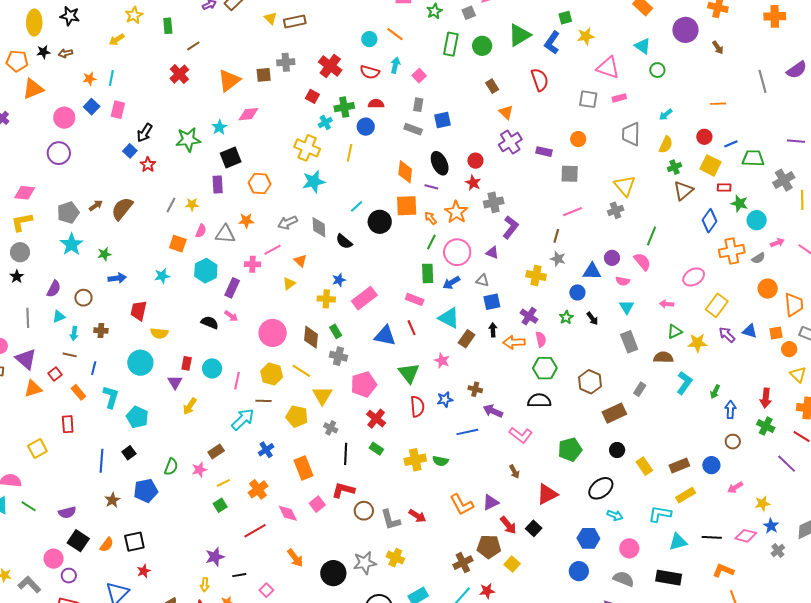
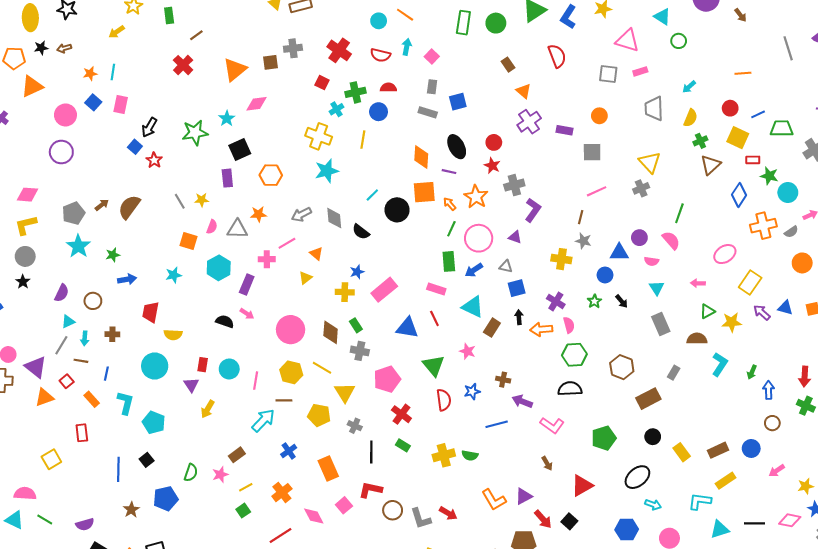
gray line: (171, 205) -> (180, 201), turned -56
gray line: (28, 318) -> (61, 345), moved, turned 36

